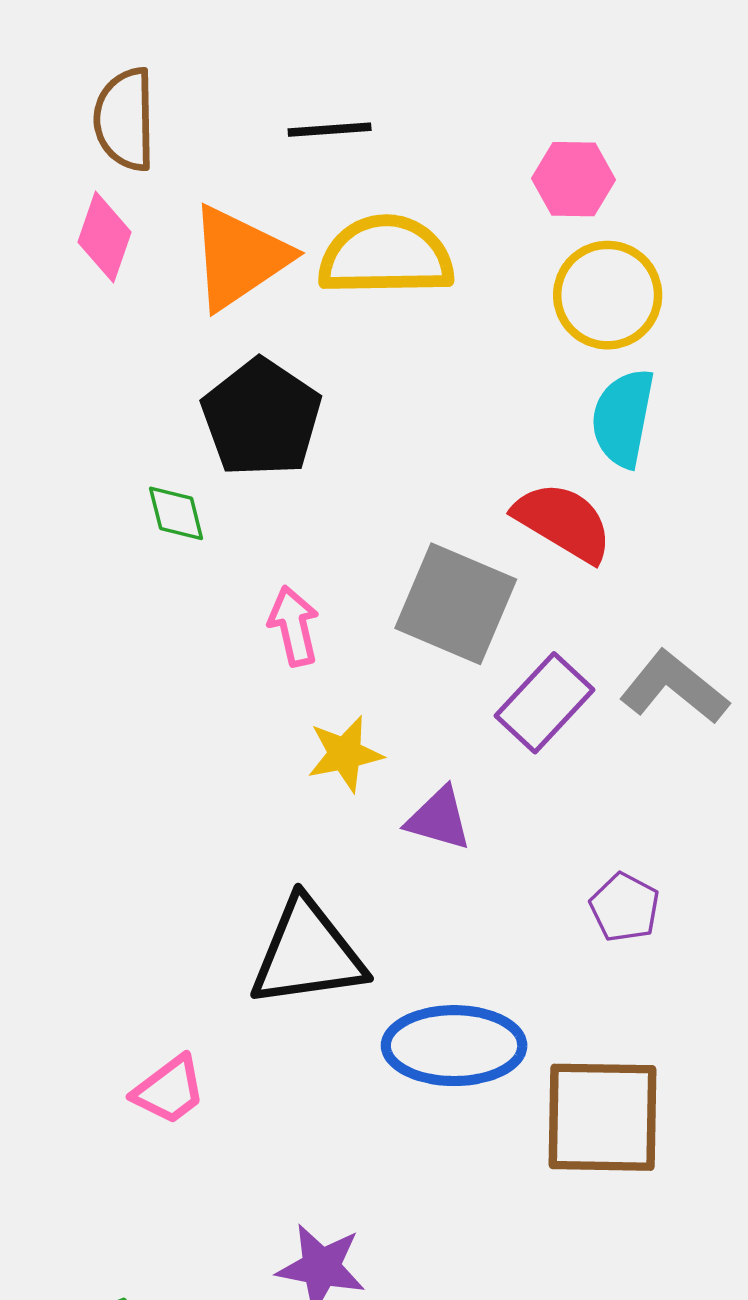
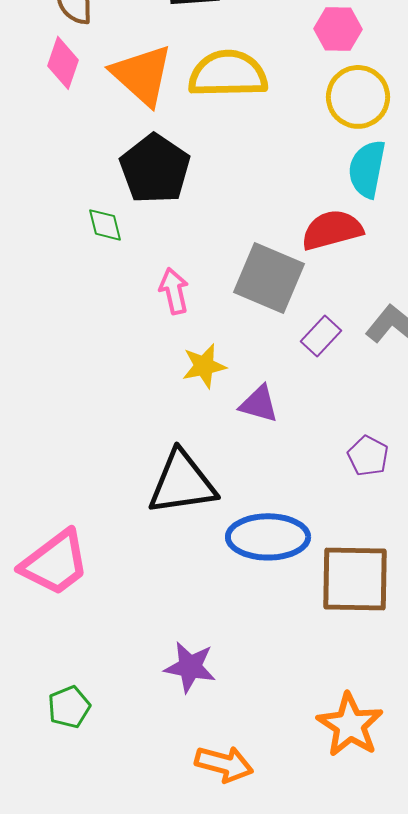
orange triangle: (239, 258) -> (142, 75), turned -44
red semicircle: (563, 522) -> (332, 230), turned -46
purple rectangle: (545, 703) -> (321, 336), size x0.7
pink trapezoid: (169, 1090) -> (55, 563), moved, size x1.6

